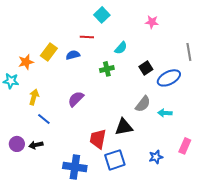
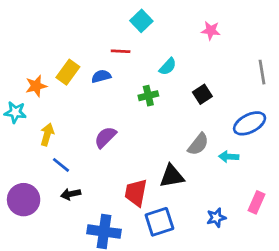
blue ellipse: (169, 78) -> (250, 123), moved
purple circle: (17, 144) -> (24, 200), size x1.5
black arrow: (36, 145) -> (71, 194), moved

